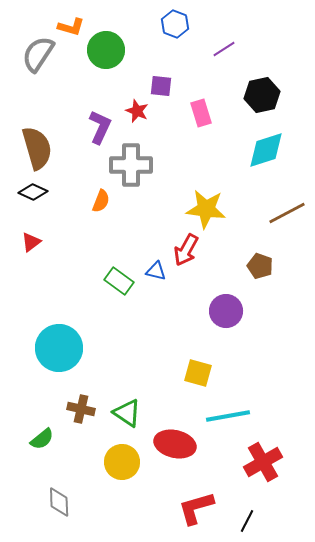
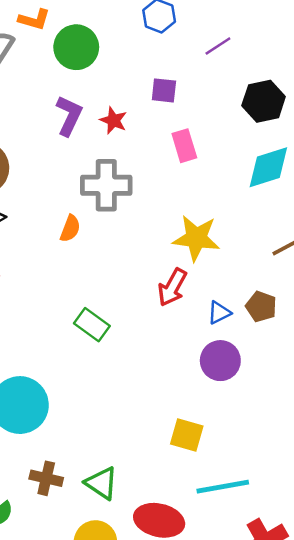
purple square: (161, 86) -> (164, 90), moved
pink rectangle: (201, 113) -> (184, 146), moved
purple L-shape: (100, 127) -> (69, 116), moved
blue triangle: (156, 271) -> (219, 313), moved, turned -40

